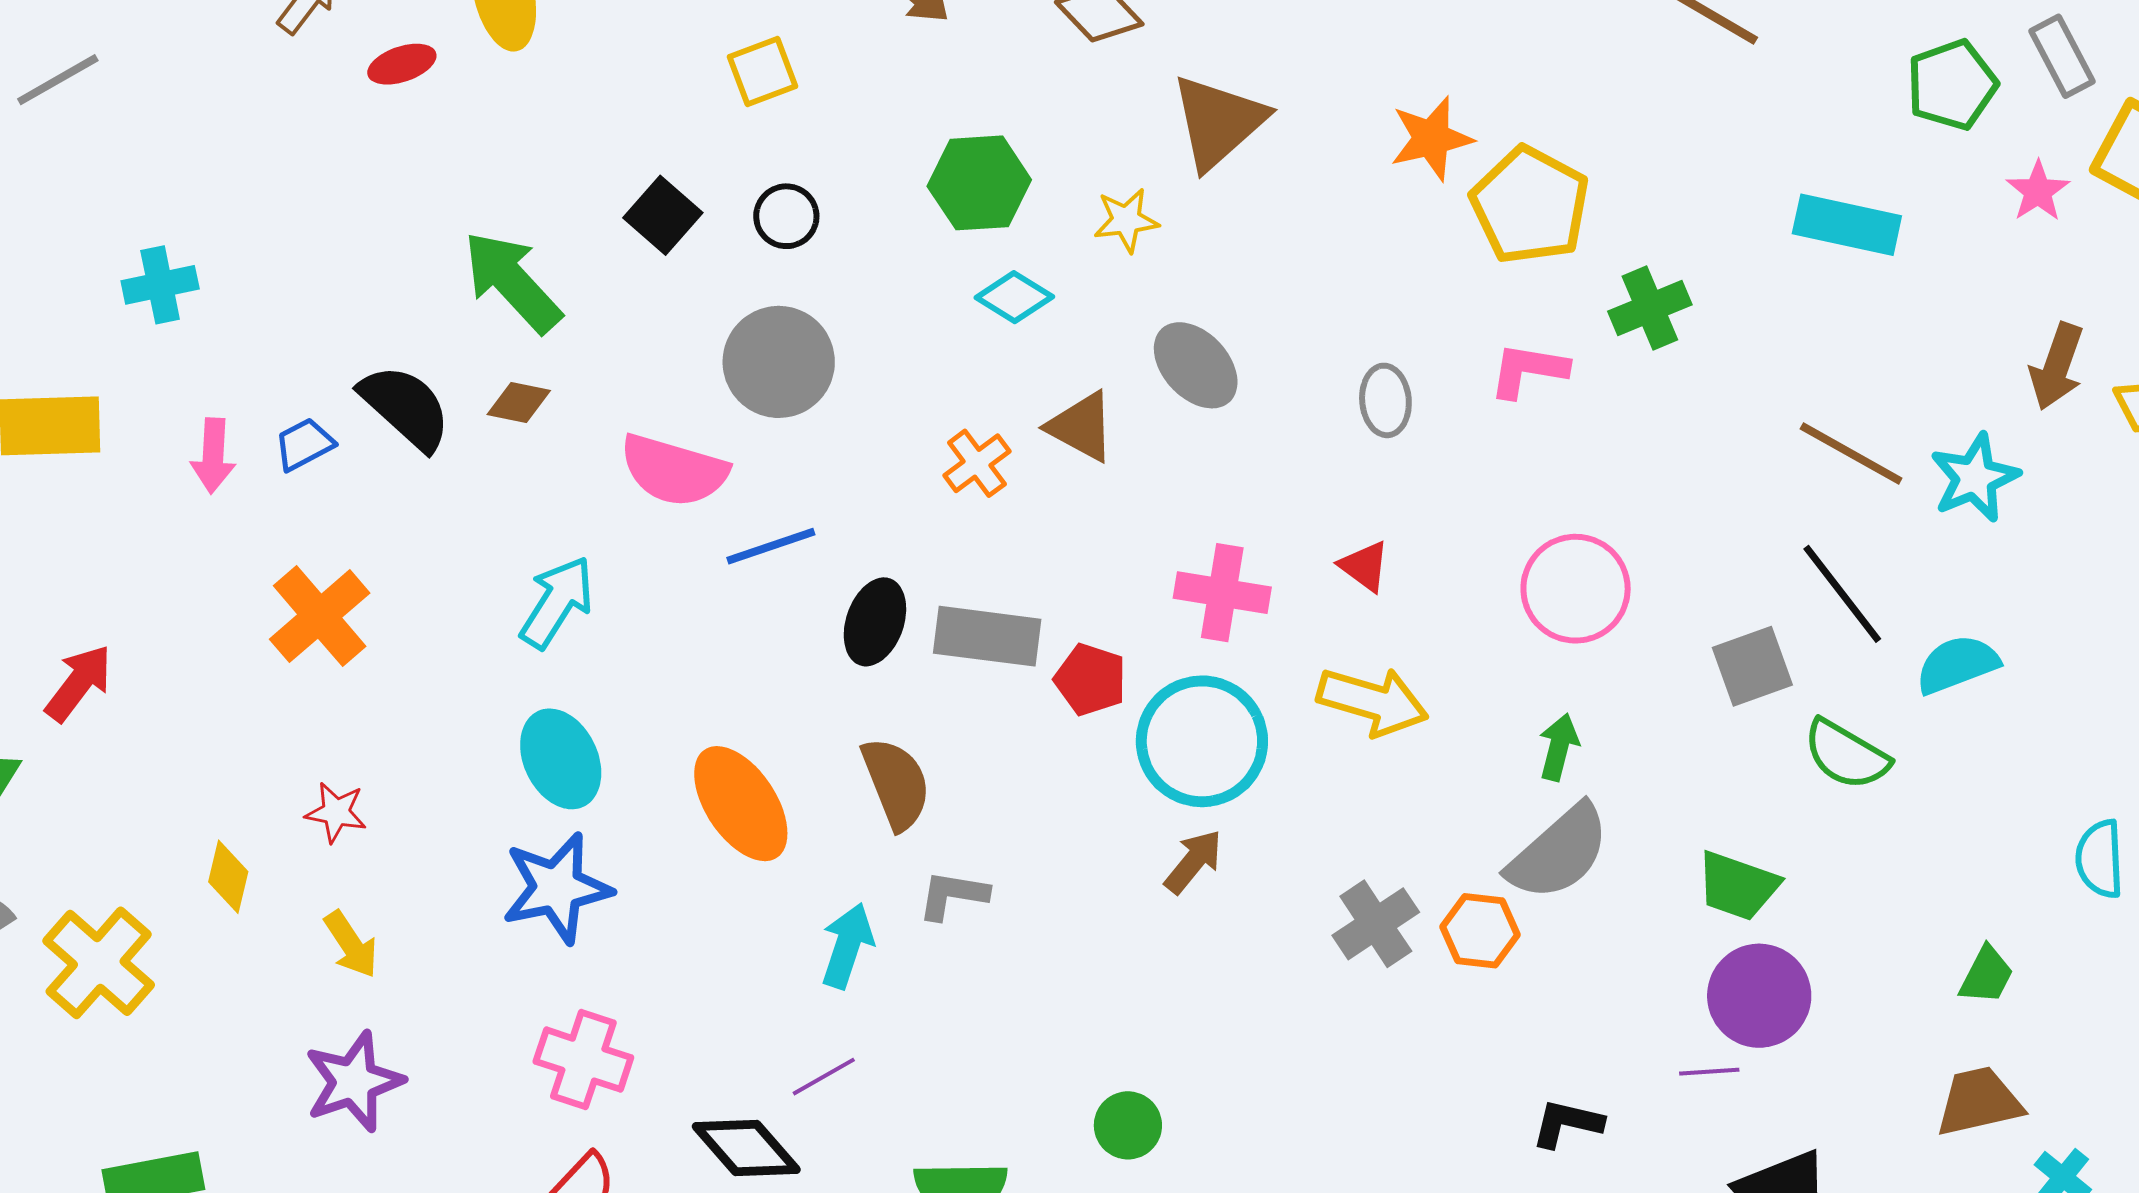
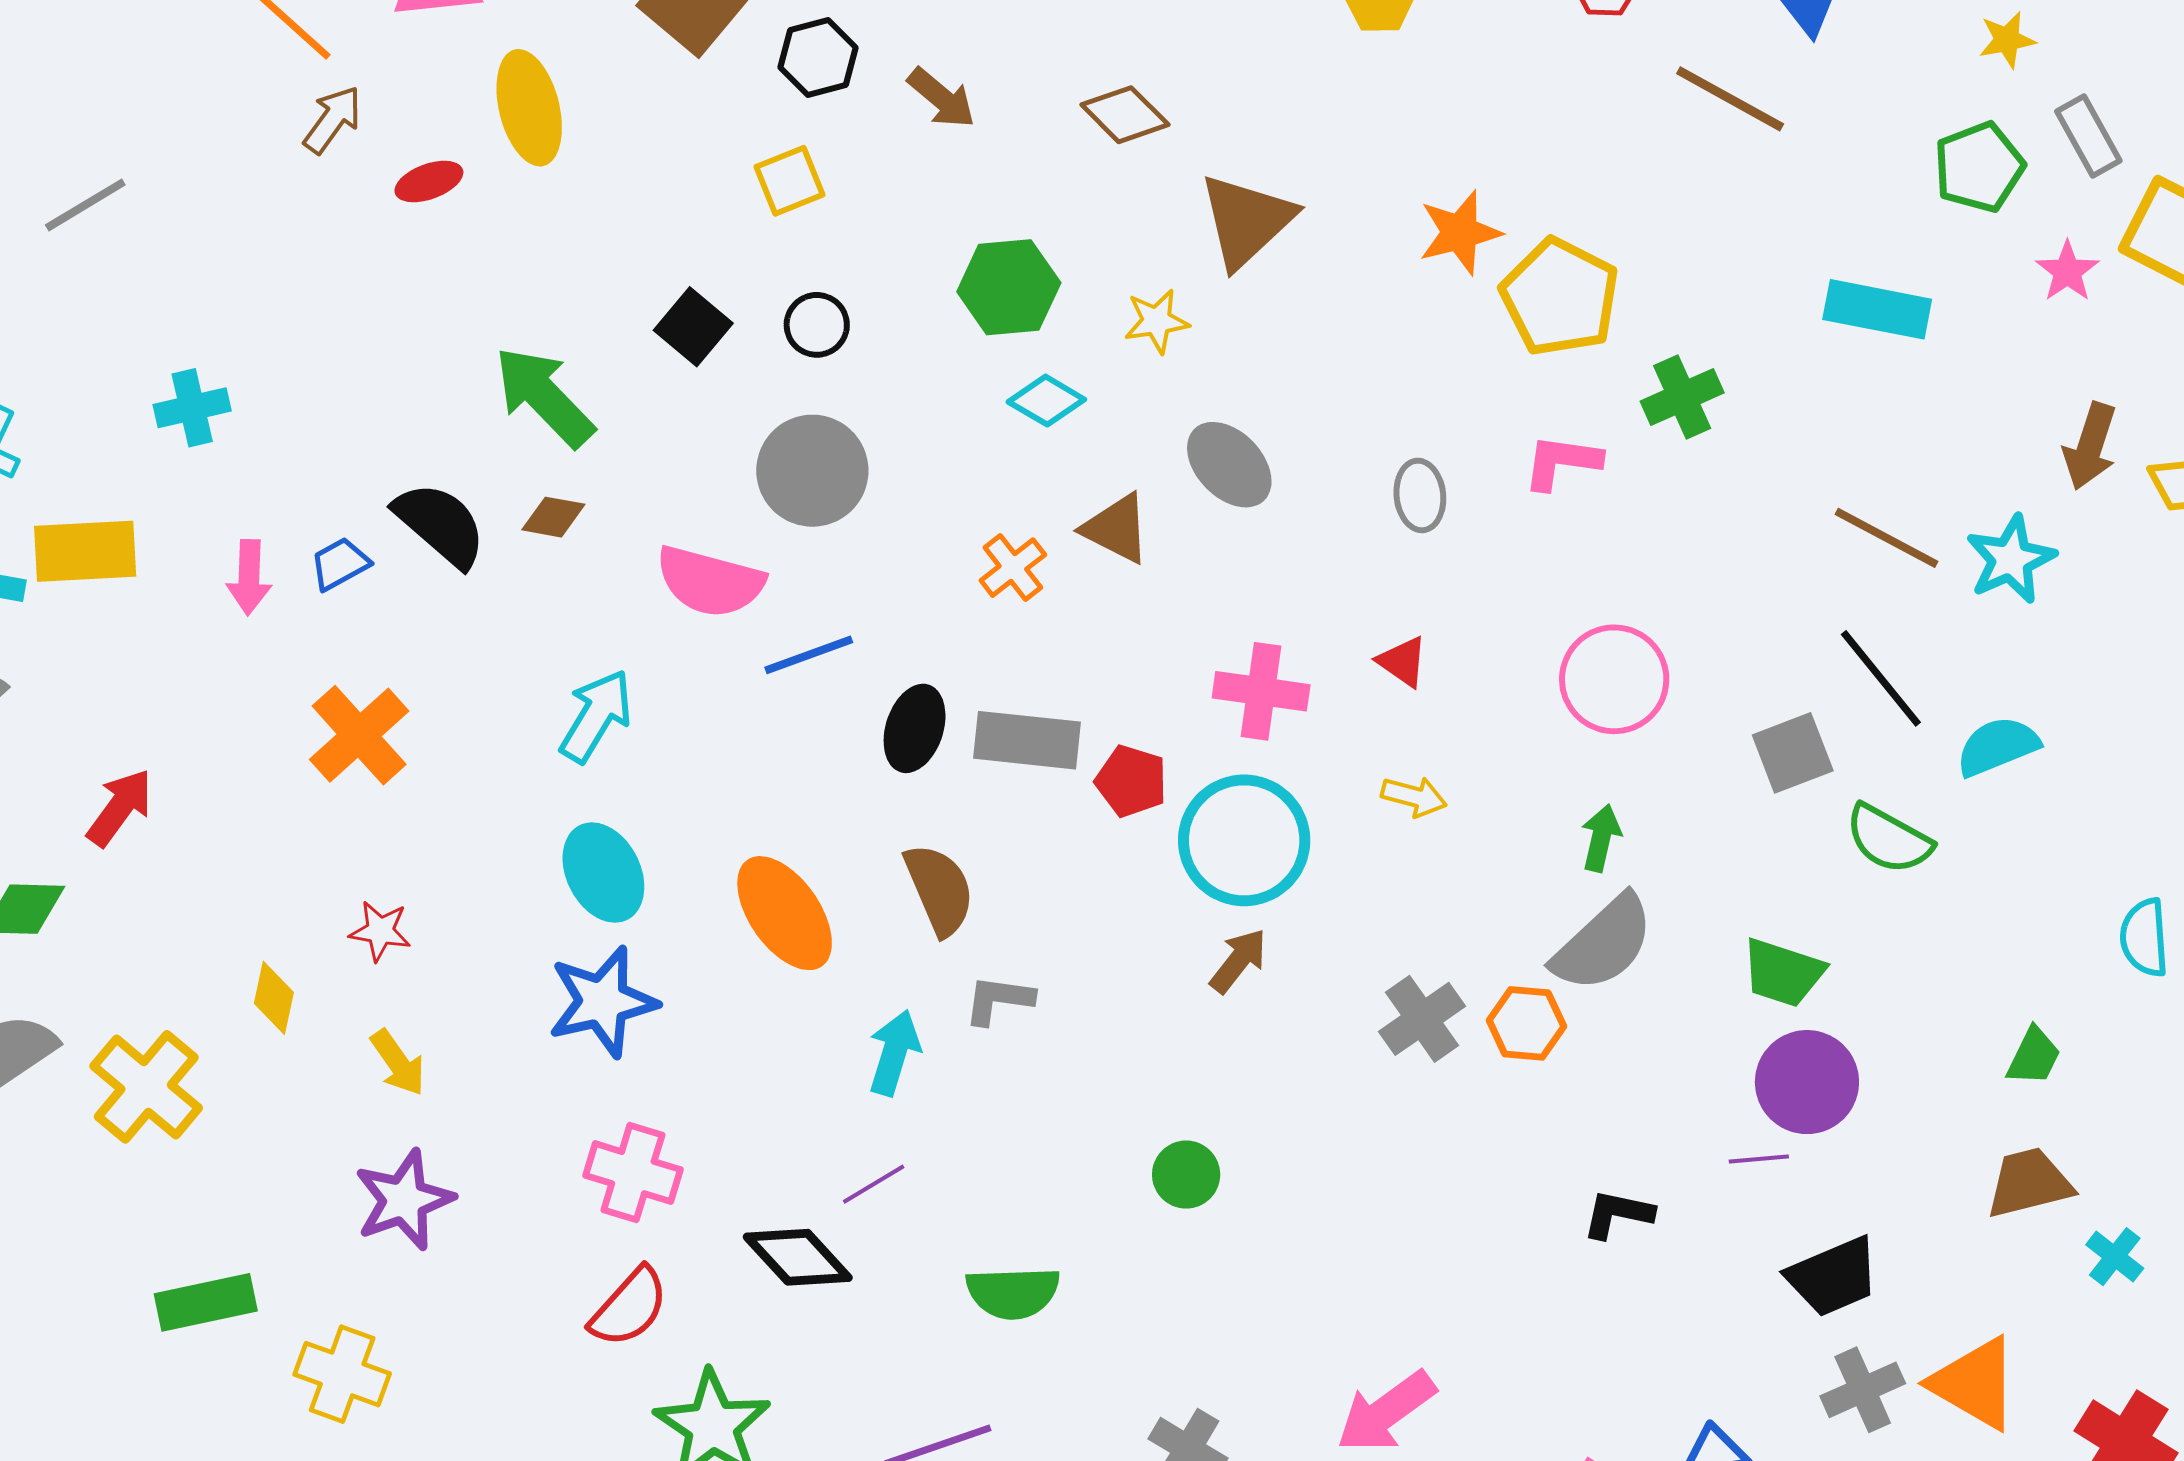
yellow arrow: (1373, 701) -> (1414, 797), size x0.6
green circle: (1128, 1125) -> (1186, 1175), moved

